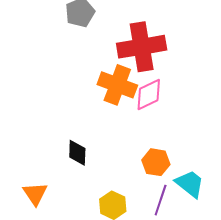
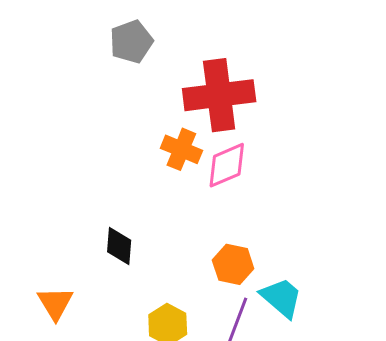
orange cross: (117, 85) -> (181, 149), size x0.7

